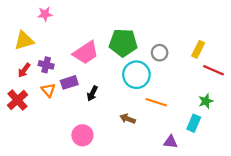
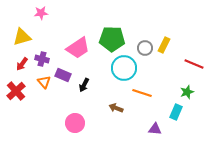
yellow rectangle: (198, 49) -> (164, 45), moved
purple rectangle: (69, 82) -> (63, 75), turned 42

